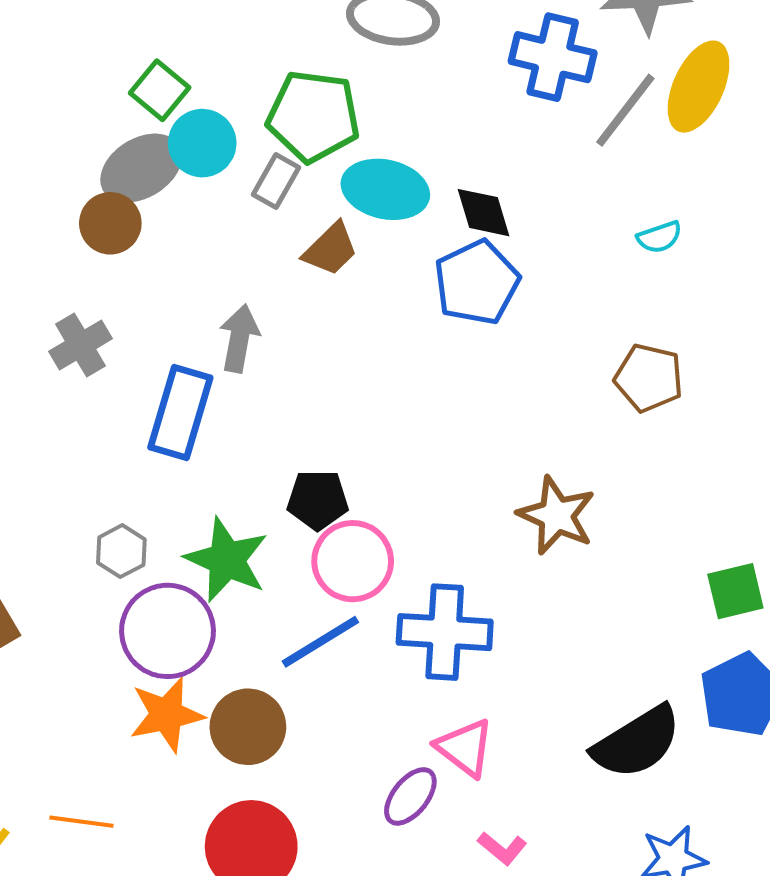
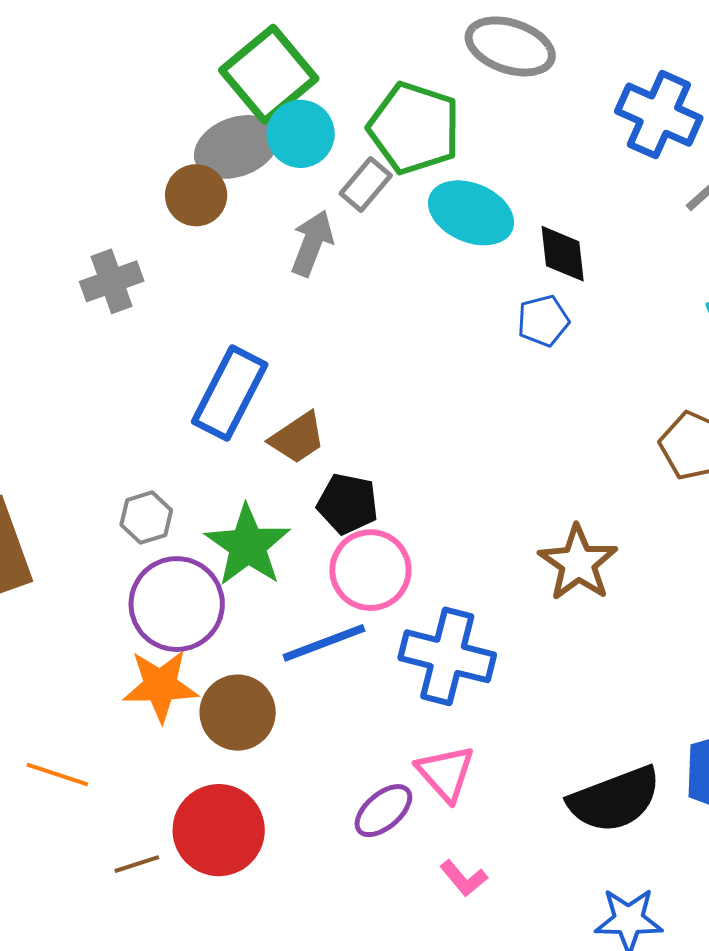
green square: (160, 90) -> (269, 74), size x1.6
brown trapezoid: (331, 249) -> (297, 438), moved
blue pentagon: (477, 282) -> (543, 321), size x0.6
gray arrow: (239, 338) -> (312, 243), moved
gray cross: (80, 345) -> (112, 281), moved

